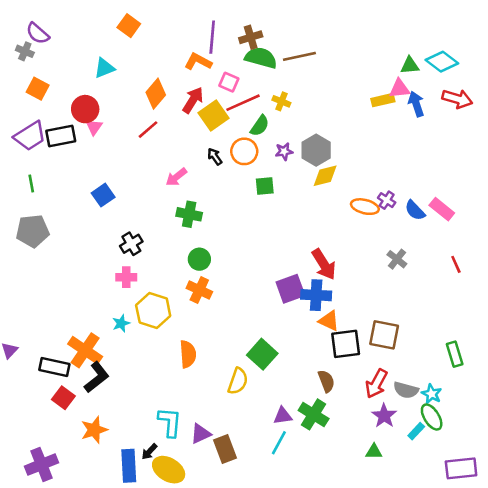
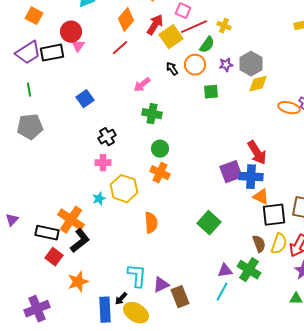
yellow semicircle: (238, 381) -> (279, 244), moved

